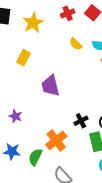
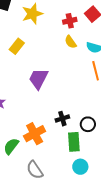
red cross: (68, 13) -> (70, 21), moved
purple trapezoid: (50, 86) -> (38, 79), turned 30

